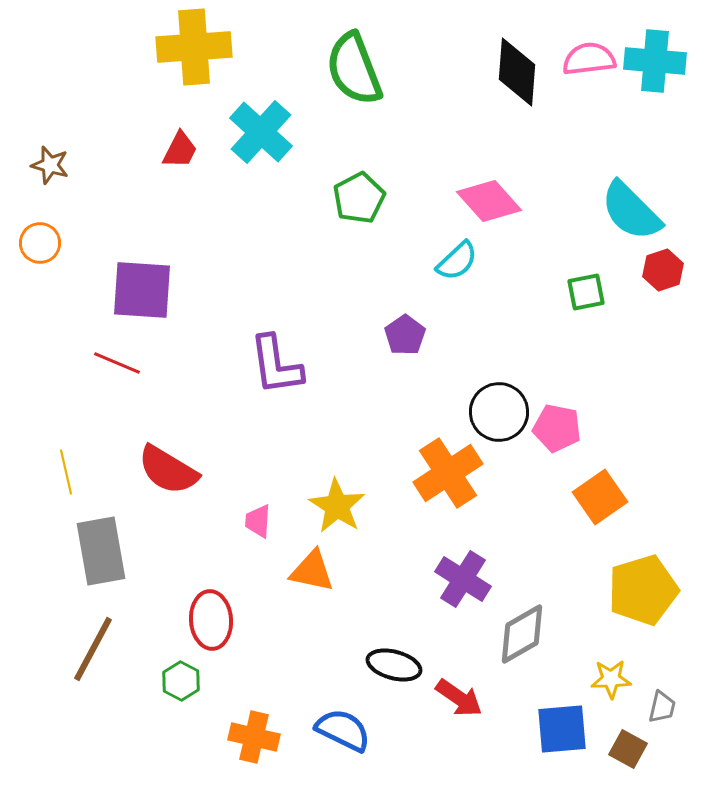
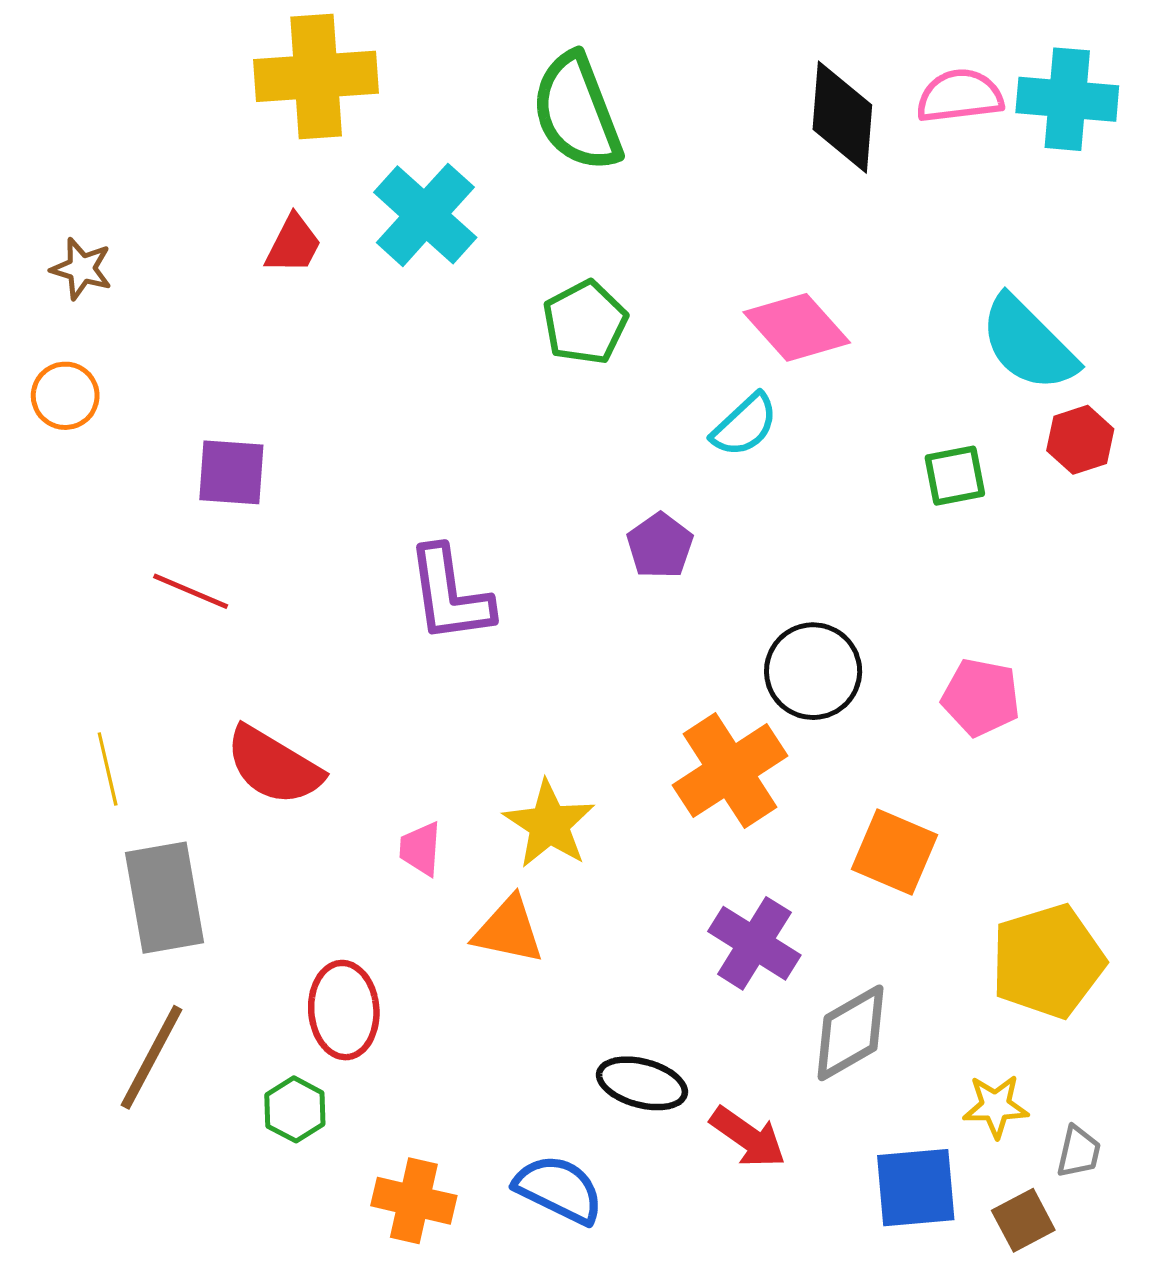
purple square: (142, 290) -> (231, 472), size x0.7
pink pentagon: (557, 428) -> (981, 697), moved
orange square: (600, 497) -> (895, 852), moved, turned -32
brown square: (628, 749) -> (1023, 1220), turned 33

